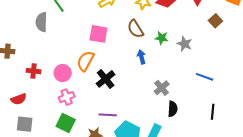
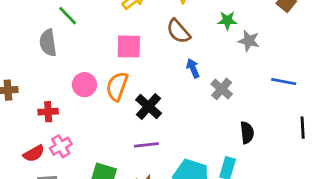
green star: (161, 38) -> (227, 20), moved
pink circle: (63, 73) -> (84, 85), moved
gray cross: (162, 88) -> (222, 89), moved
pink cross: (67, 97) -> (61, 146), moved
purple line: (108, 115) -> (146, 145), moved

